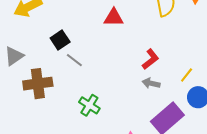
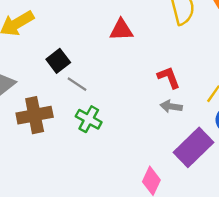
red L-shape: (150, 59) -> (169, 77), turned -70
green cross: (89, 105) -> (89, 119), moved

